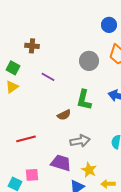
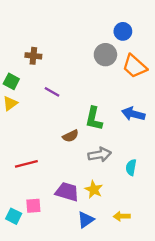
gray circle: (89, 61) -> (105, 55), moved
gray arrow: (80, 141) -> (100, 155), moved
yellow star: (89, 170) -> (94, 189), moved

